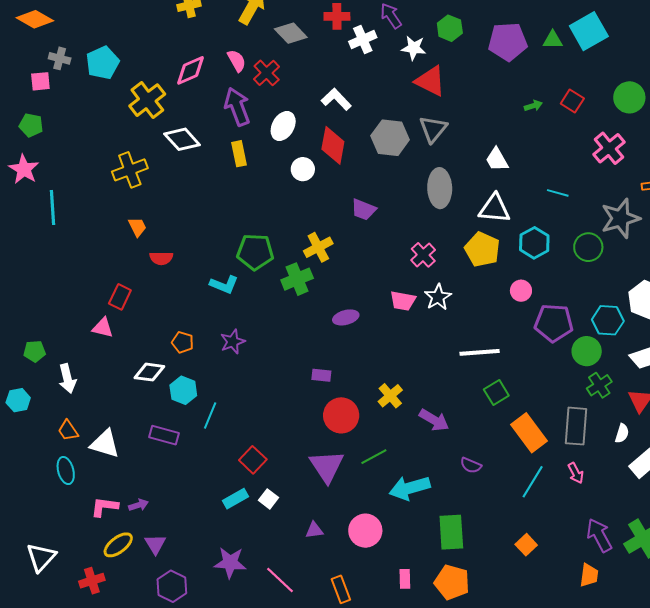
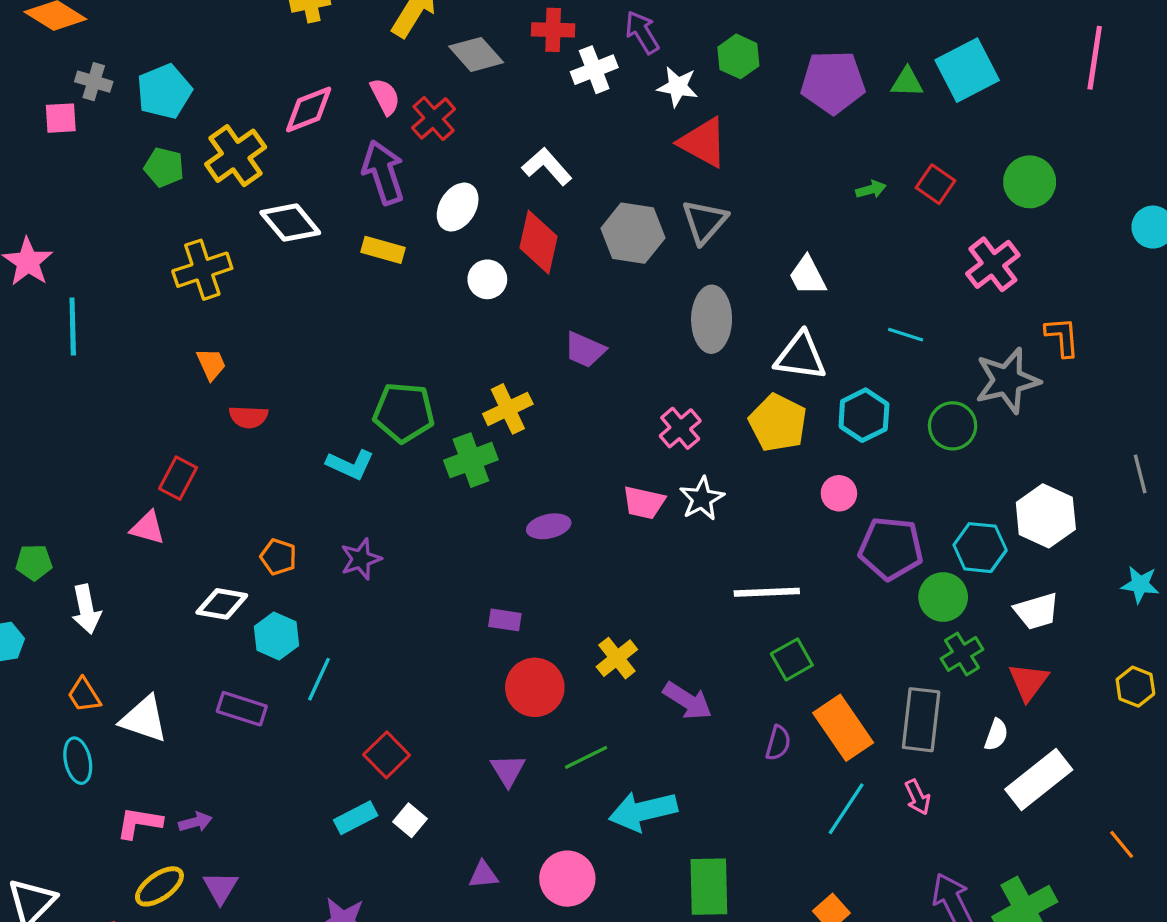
green pentagon: (31, 125) -> (164, 167), moved
yellow rectangle: (239, 154) -> (383, 250), turned -65
purple semicircle: (471, 465) -> (778, 743), moved, turned -100
purple triangle: (327, 466) -> (508, 770), size x0.6

